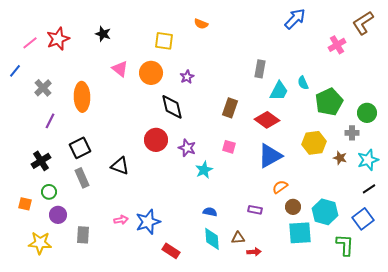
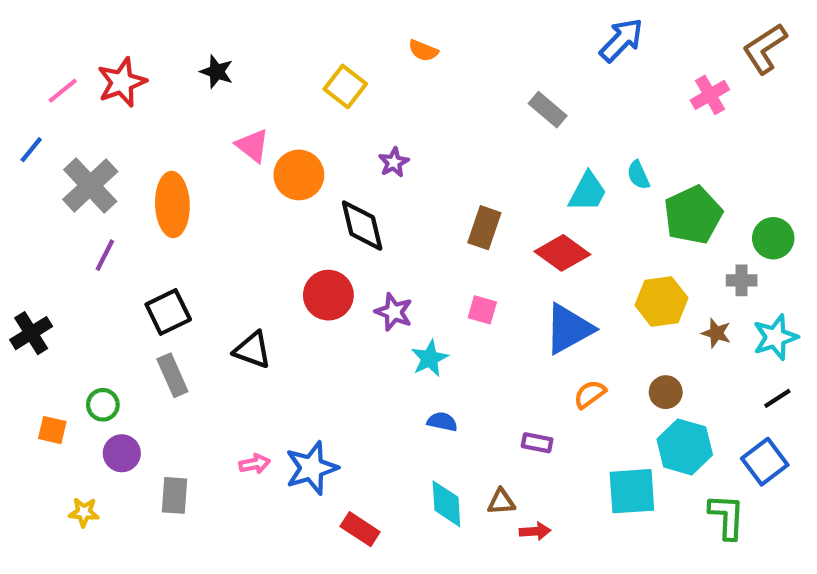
yellow square: (164, 41) -> (345, 86), turned 30
gray rectangle: (260, 69) -> (548, 110), moved, turned -60
orange circle: (151, 73) -> (299, 175), moved
gray cross: (43, 88) -> (90, 186), size x1.5
black cross: (41, 161) -> (31, 333), moved
brown circle: (293, 207) -> (666, 392), moved
blue semicircle: (210, 212) -> (442, 422), moved
yellow star: (40, 243) -> (84, 512), size x0.6

